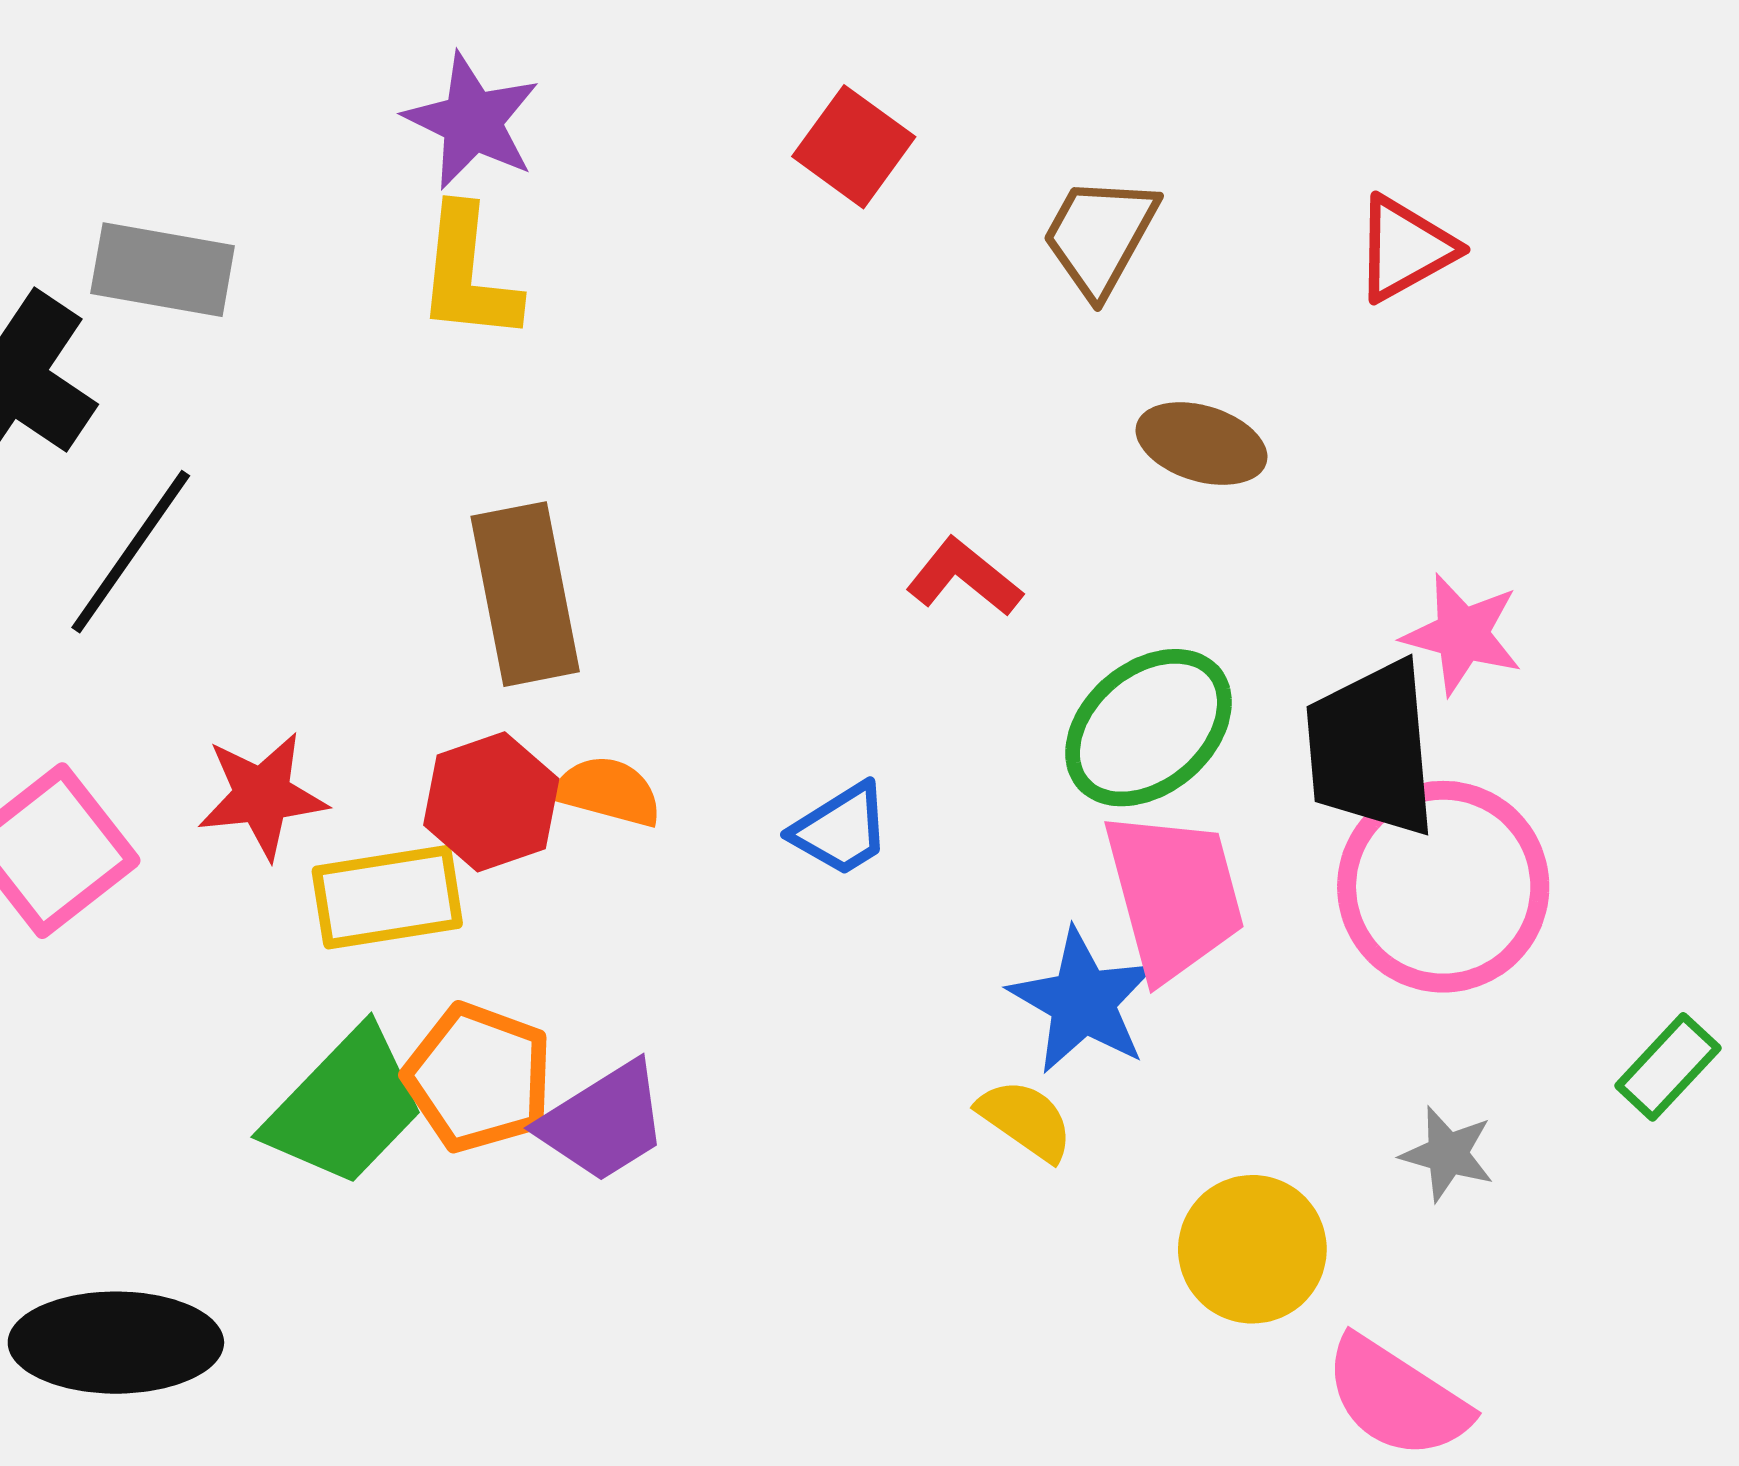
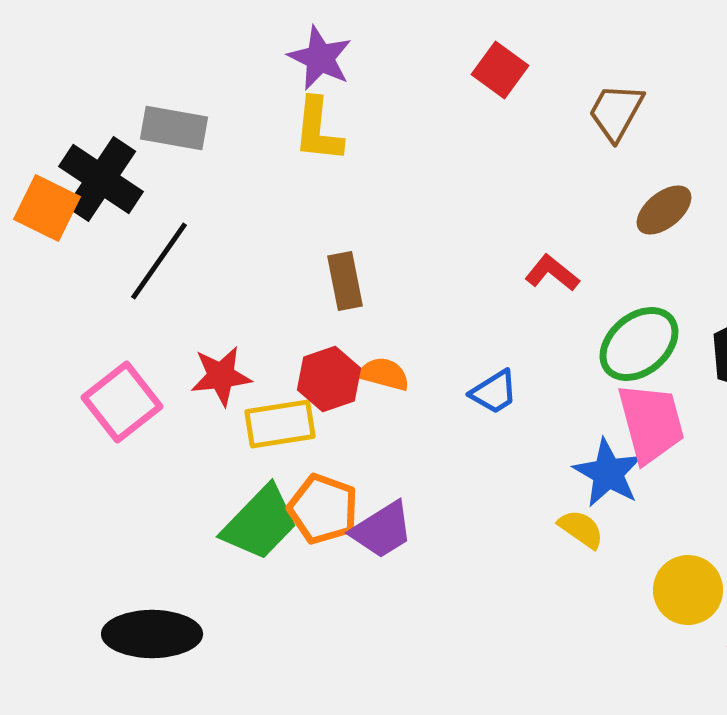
brown ellipse: (1201, 444) -> (664, 210), turned -56
brown rectangle: (525, 594) -> (345, 281), size x0.7

